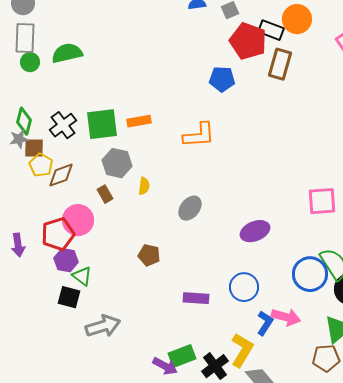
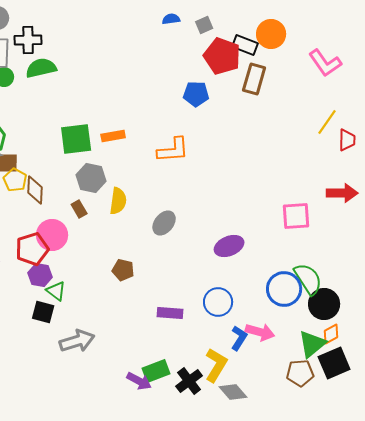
black cross: (63, 125) -> (28, 40), moved, turned 36
brown diamond: (61, 175) -> (35, 190), turned -68
yellow semicircle: (144, 186) -> (118, 201), size x1.5

